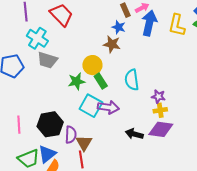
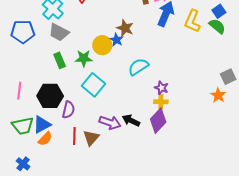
blue star: (119, 27) -> (117, 40), moved
cyan semicircle: (132, 80) -> (138, 67), turned 55
green rectangle: (101, 81) -> (60, 60), moved
purple arrow: (108, 107) -> (110, 123), moved
purple diamond: (161, 129) -> (158, 121), turned -65
brown triangle: (84, 143) -> (91, 138), moved

